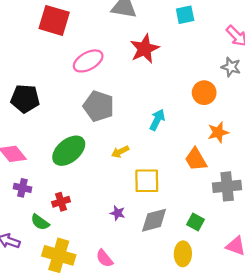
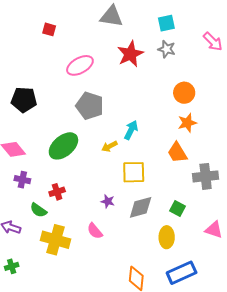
red square: (54, 20) -> (49, 29), size x0.5
gray star: (231, 67) -> (167, 49), moved
cyan arrow: (157, 120) -> (131, 130), moved
orange star: (218, 132) -> (187, 123), moved
pink semicircle: (104, 258) -> (95, 231), moved

